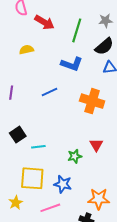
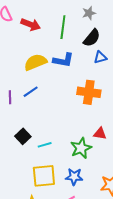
yellow semicircle: (26, 50) -> (35, 62), moved, size x1.6
blue line: (49, 92) -> (31, 92), moved
red triangle: (96, 145) -> (100, 134), turned -40
green star: (75, 156) -> (81, 148), size x1.5

